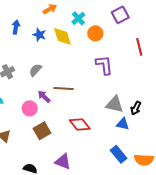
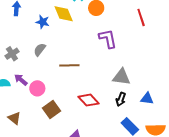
blue star: (39, 35) -> (43, 22), moved
purple arrow: (44, 97) -> (21, 80), moved
black arrow: (136, 108) -> (121, 99), moved
blue triangle: (123, 124) -> (147, 98), moved

